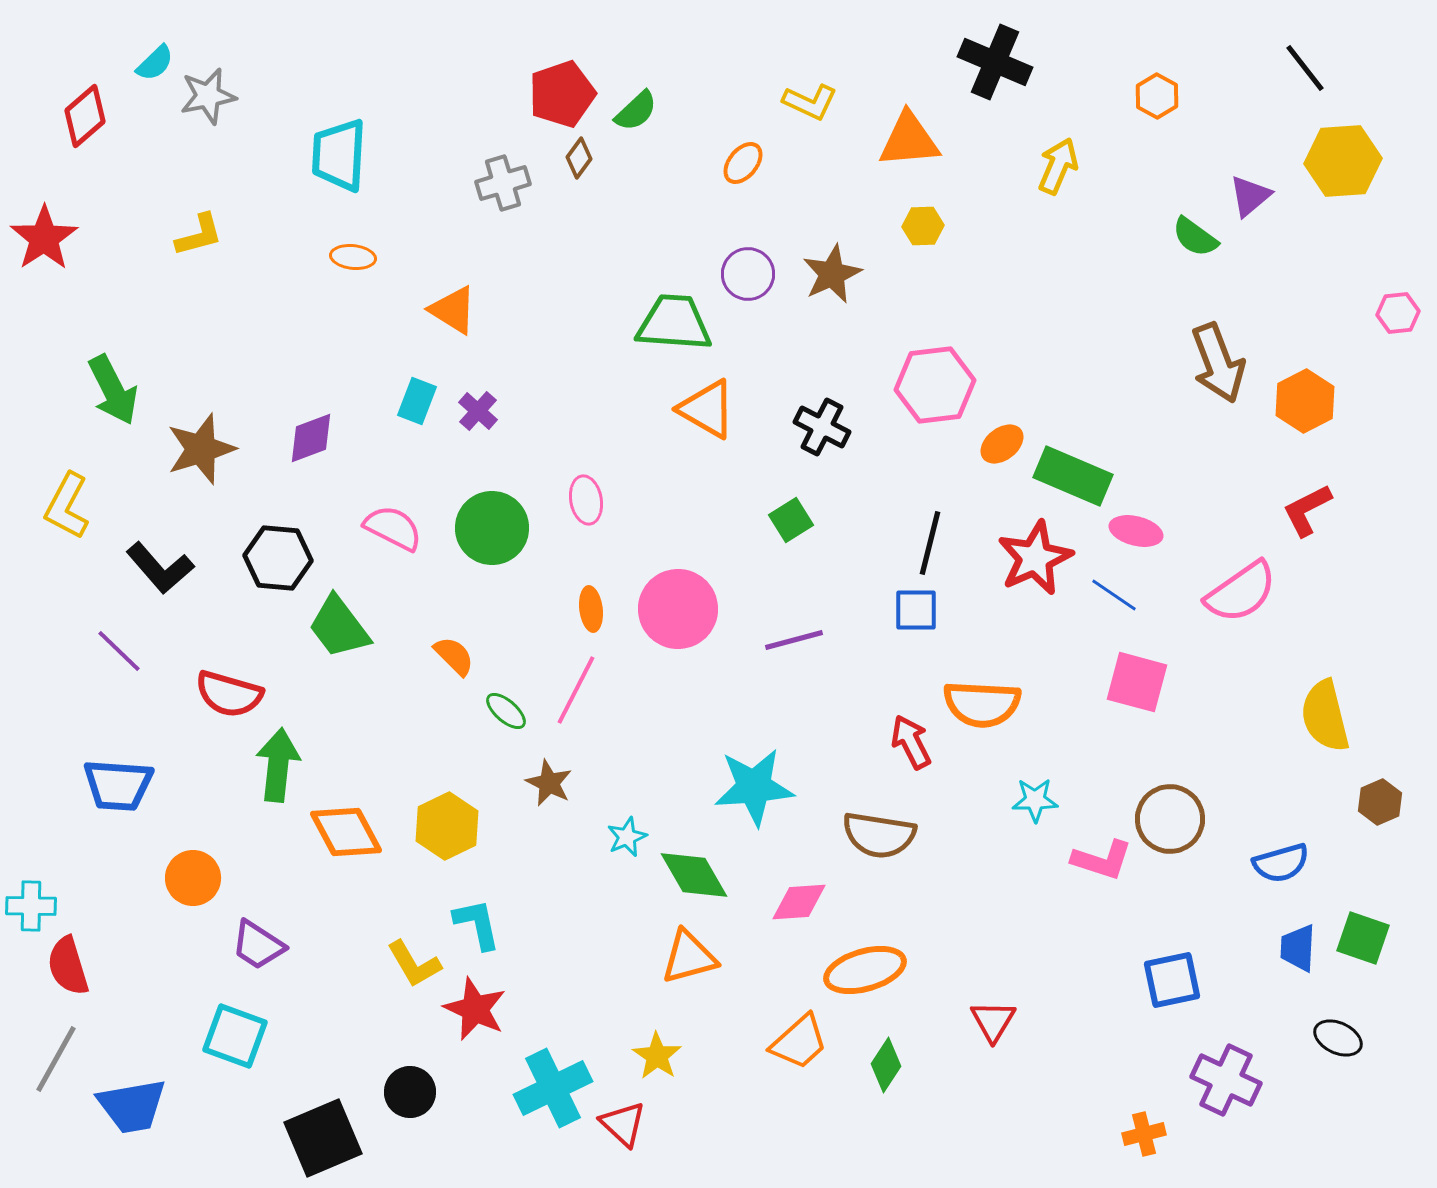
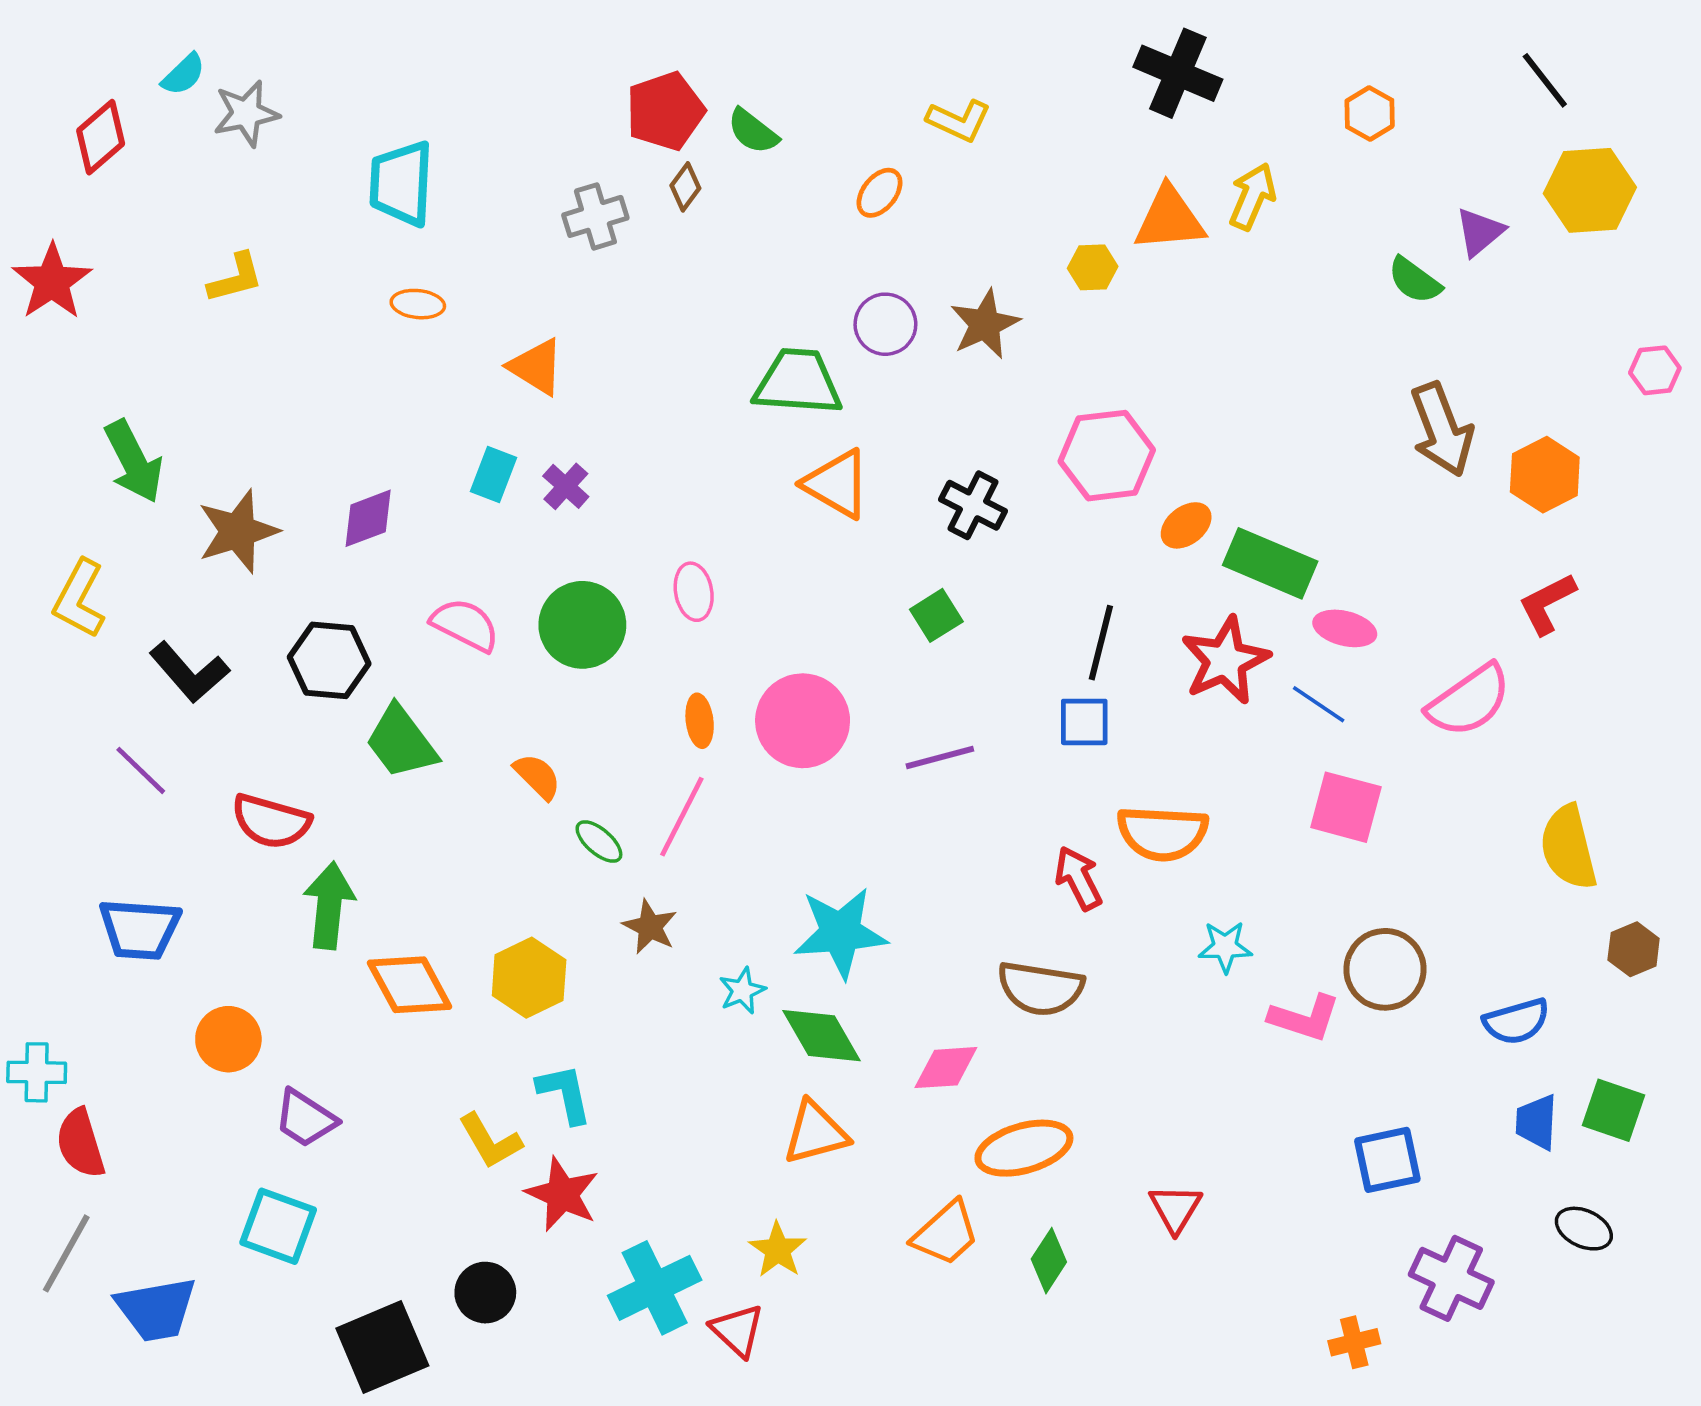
green semicircle: (636, 111) -> (753, 131), turned 81
orange triangle: (909, 140) -> (1170, 219), moved
cyan star: (754, 787) -> (840, 933), moved

